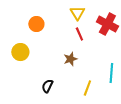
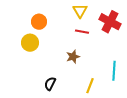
red line: (79, 34) -> (82, 32), turned -56
yellow circle: (20, 52) -> (30, 43), moved

